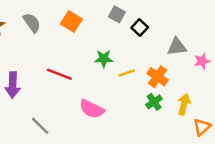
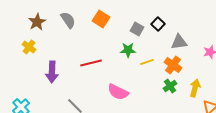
gray square: (117, 14) -> (137, 29), moved
gray triangle: (177, 47) -> (179, 42), moved
red line: (59, 74) -> (91, 63), turned -35

